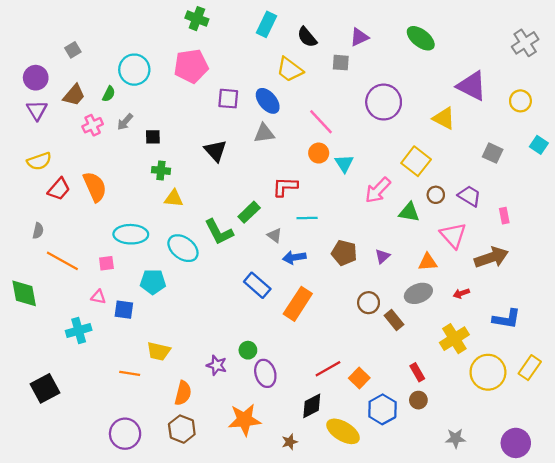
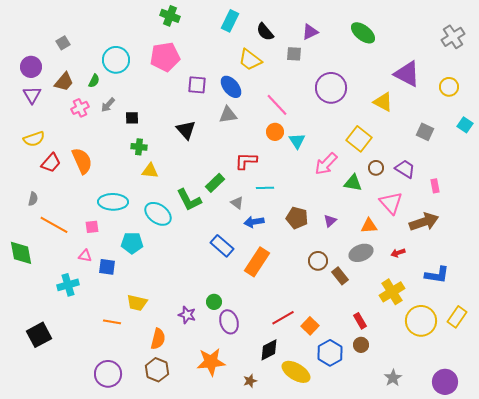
gray star: (455, 438) -> (393, 378), turned -30

